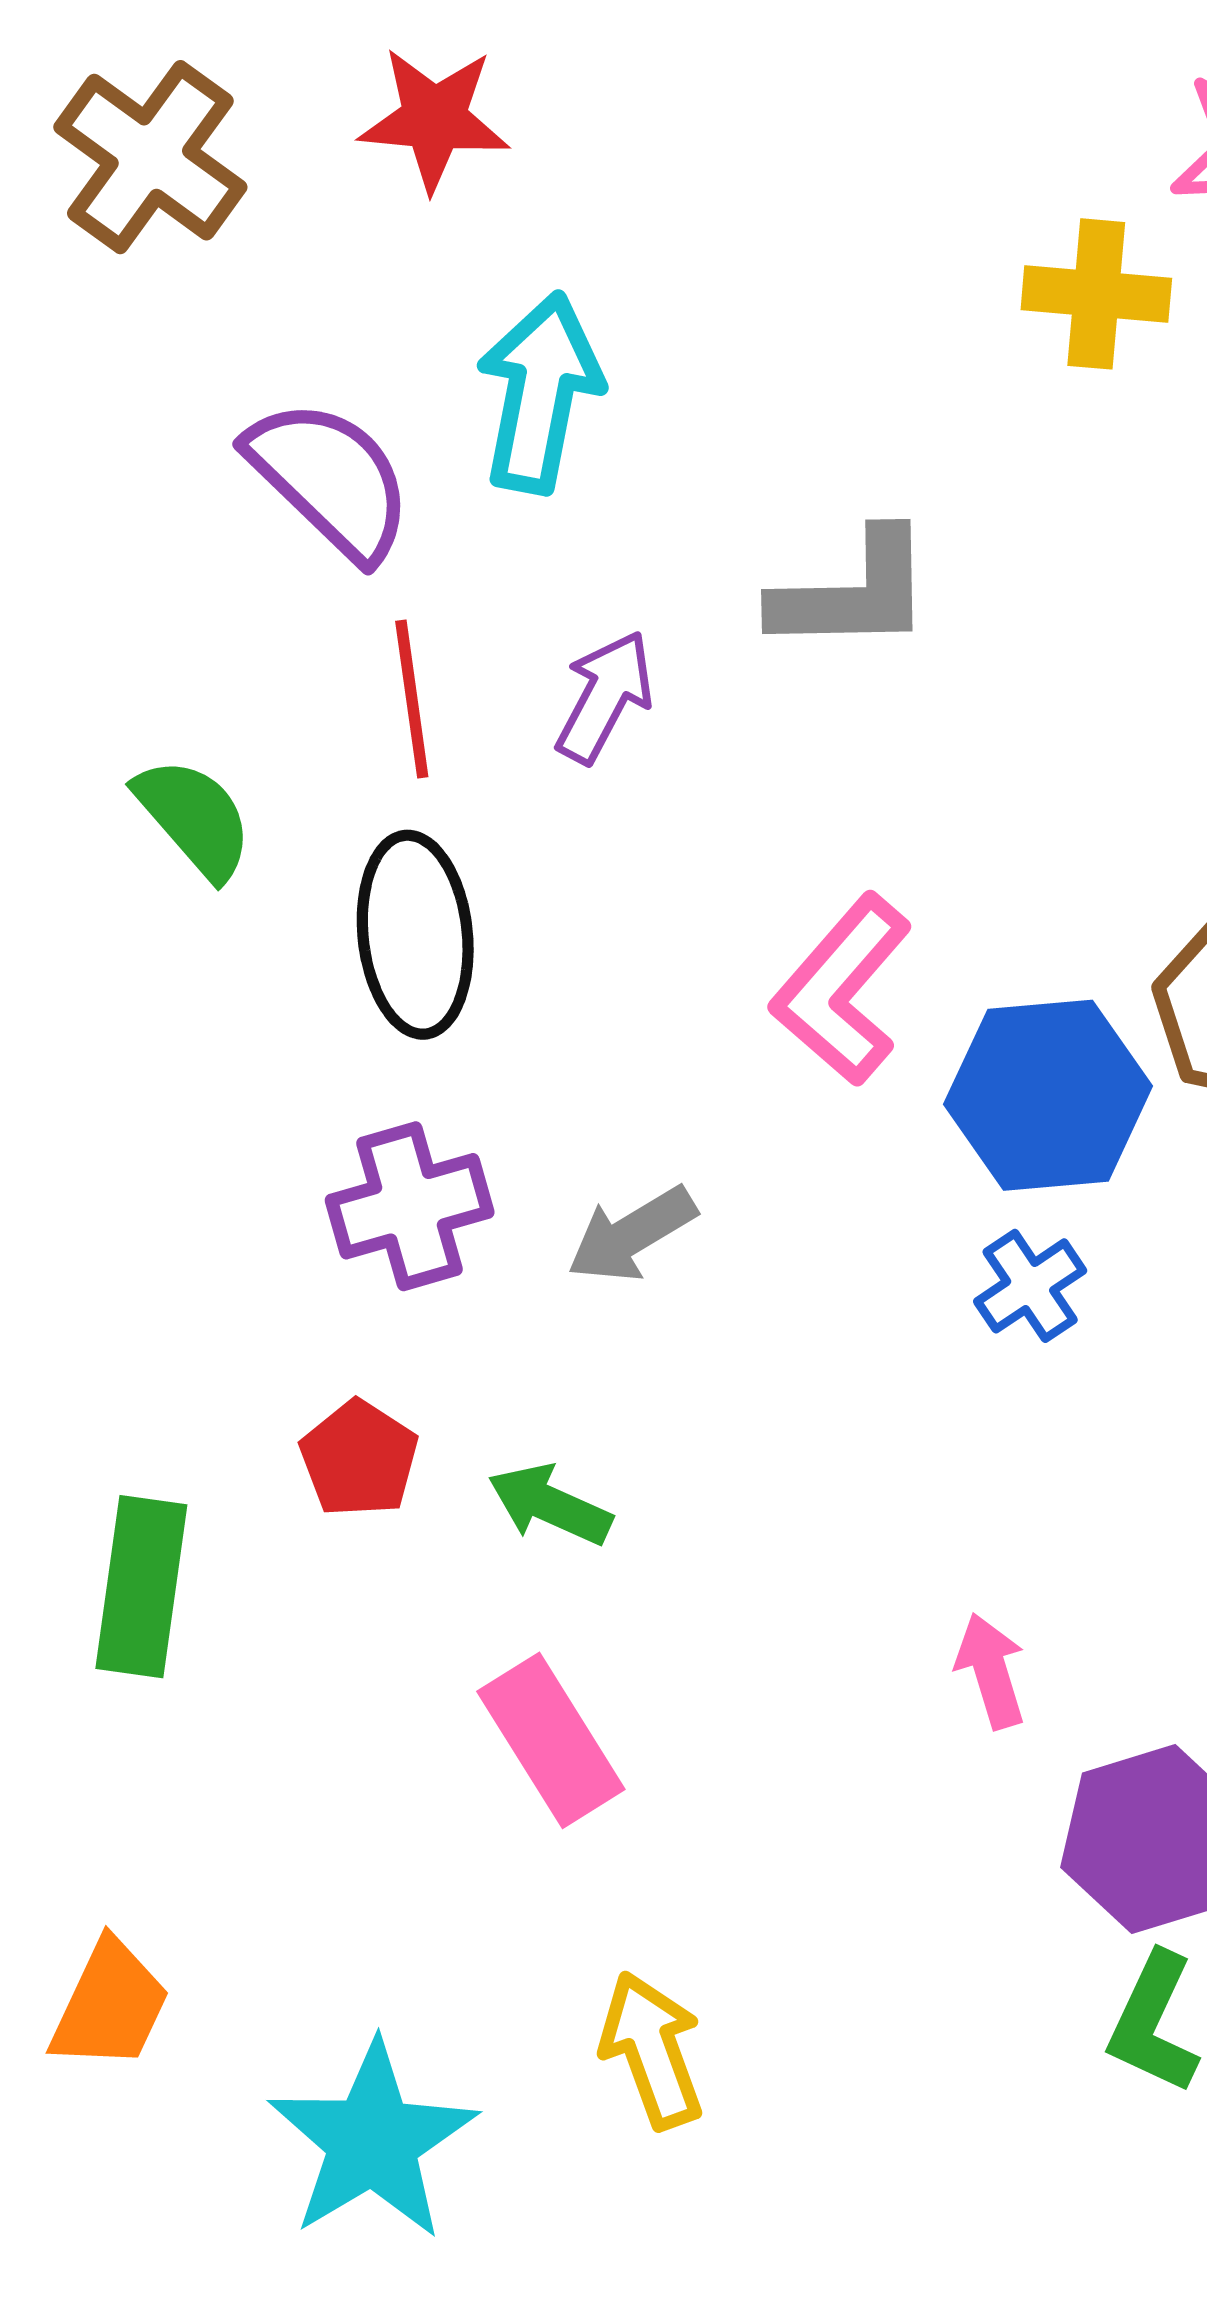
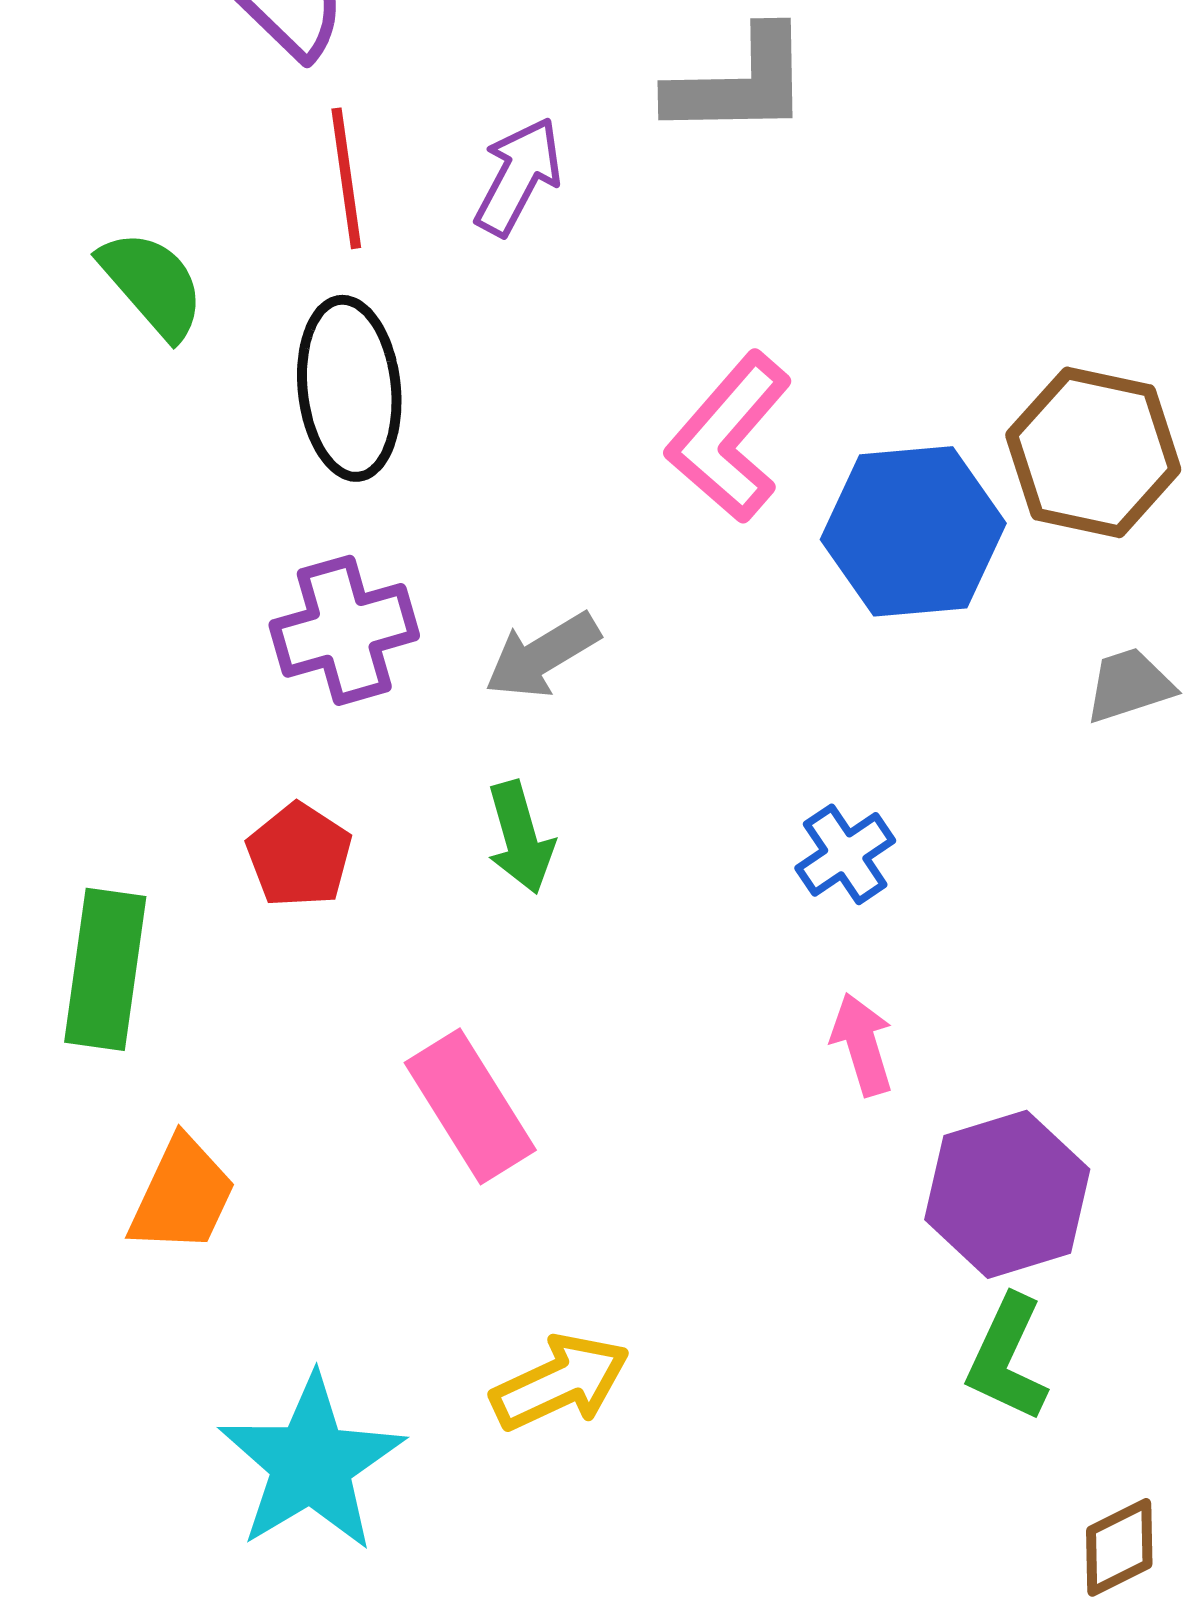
blue cross: (1030, 1286) -> (845, 854), moved
green arrow: (550, 1505) -> (520, 837), moved, turned -130
orange trapezoid: (110, 2005) -> (182, 1195), moved
yellow arrow: (652, 2050) -> (560, 1382), turned 85

